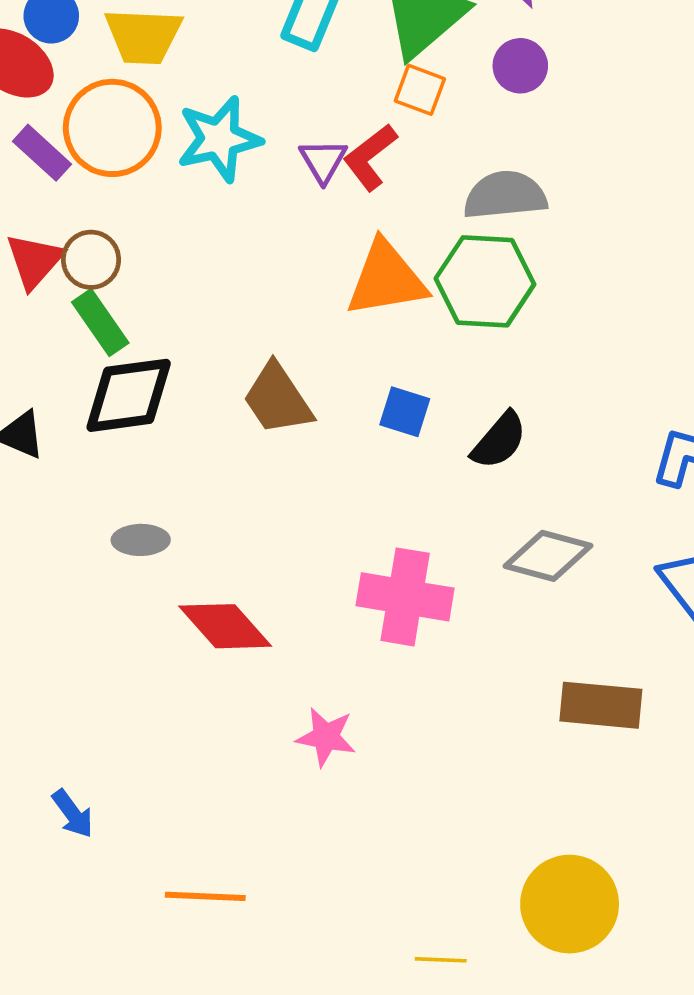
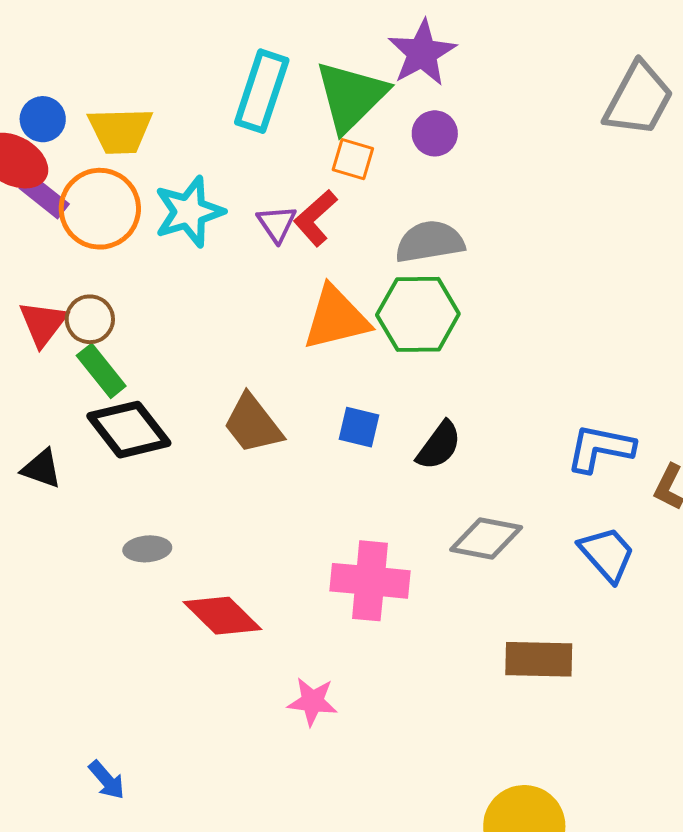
purple rectangle: (42, 153) -> (44, 196), moved
black diamond: (129, 395) -> (129, 430), turned 64

